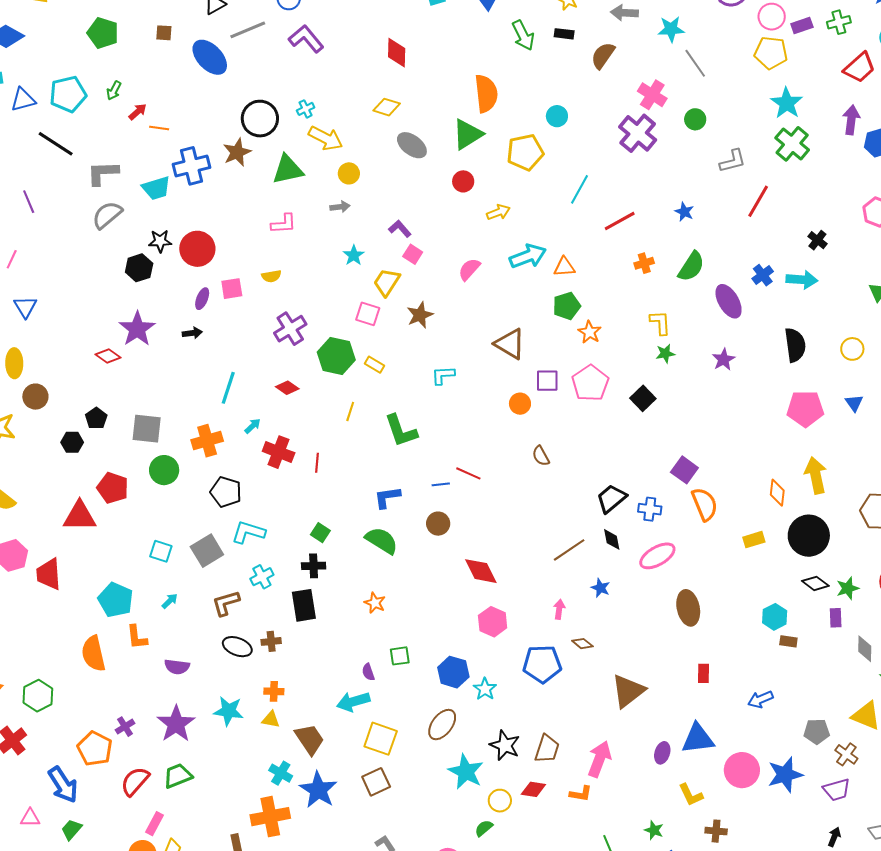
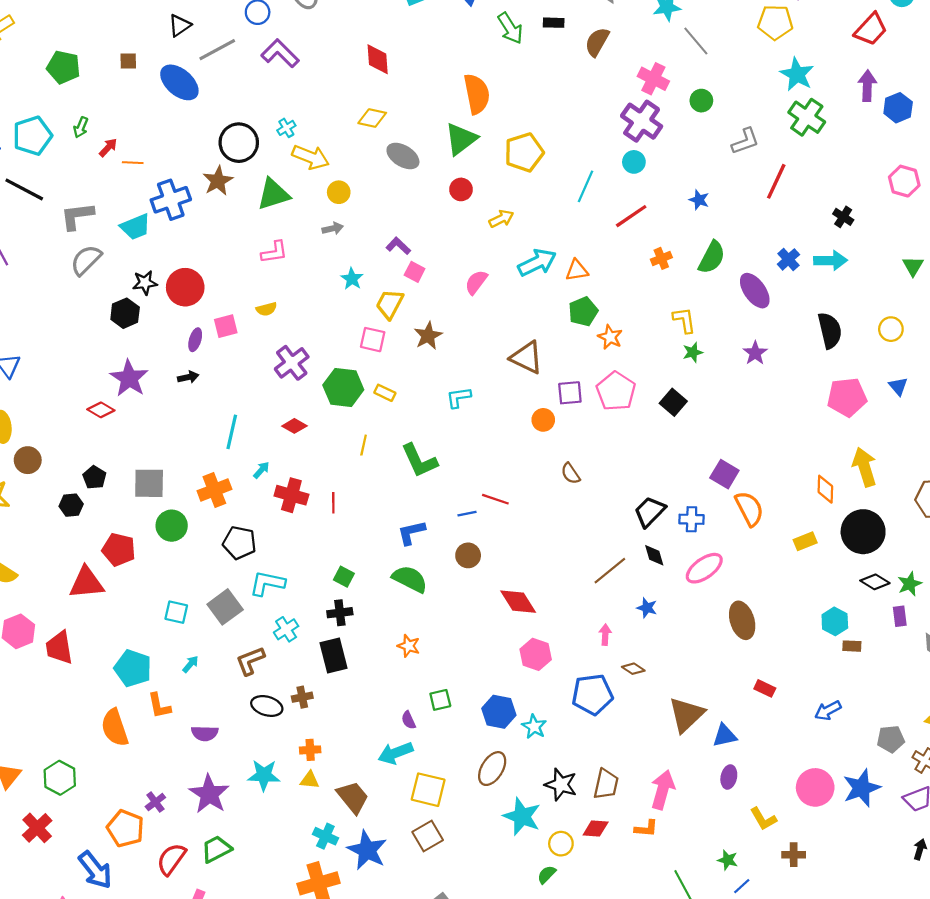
cyan circle: (557, 116) -> (634, 162), moved
red rectangle: (704, 673) -> (765, 688), turned -60
blue triangle: (698, 739) -> (725, 736), moved, size x0.7

